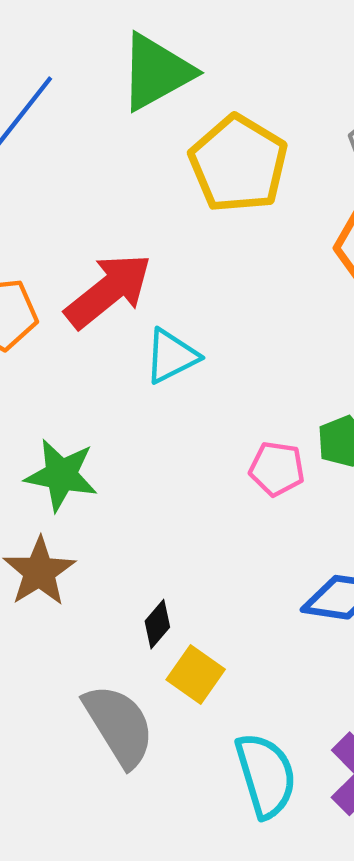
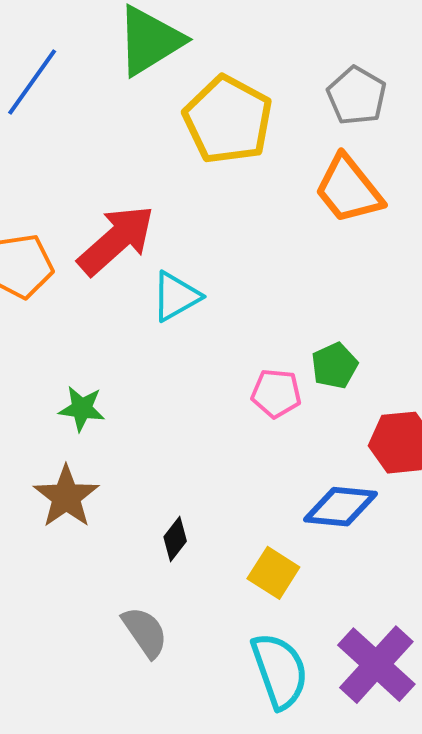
green star: (61, 475) -> (82, 409), size x0.7
yellow square: (196, 675) -> (273, 573), moved
gray semicircle: (119, 725) -> (145, 632), size x0.7

